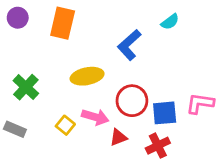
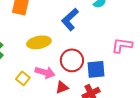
pink L-shape: (200, 103) -> (122, 45), moved

